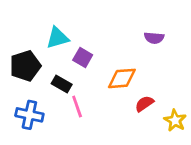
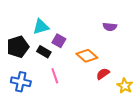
orange diamond: (122, 78) -> (87, 56), turned 45
black rectangle: (62, 84) -> (44, 52), moved

